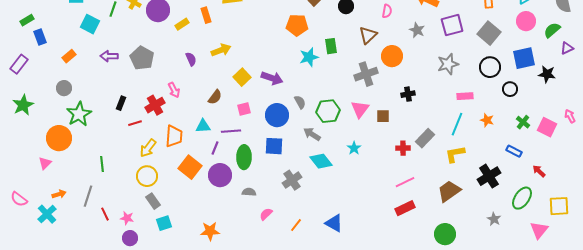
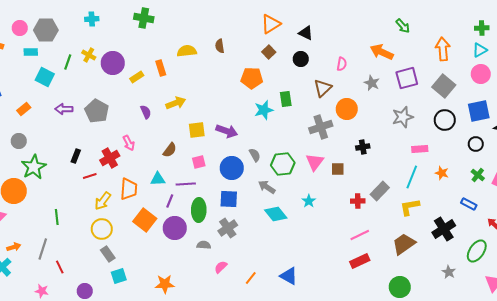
yellow square: (242, 77) -> (197, 130), turned 36
black circle: (510, 89) -> (476, 144), moved
gray cross: (292, 180) -> (228, 228), moved
pink star: (127, 218) -> (42, 291), moved

